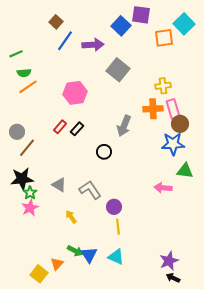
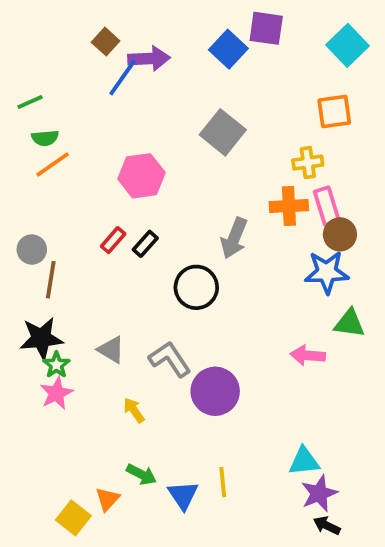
orange square: (164, 38) -> (334, 112), moved
purple arrow: (93, 45) -> (149, 59), moved
brown line: (27, 148) -> (51, 280), turned -30
black circle: (104, 152) -> (196, 287), size x1.5
purple circle: (114, 207) -> (215, 391), size x1.6
yellow line: (118, 227) -> (223, 482), moved
blue triangle: (89, 255) -> (183, 495), moved
cyan triangle: (116, 257) -> (304, 461), moved, turned -30

